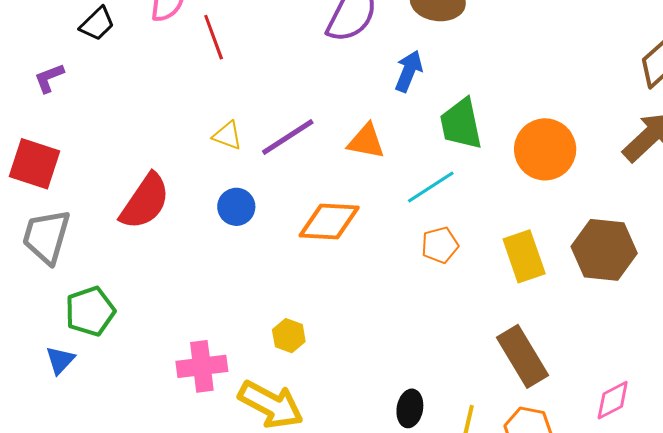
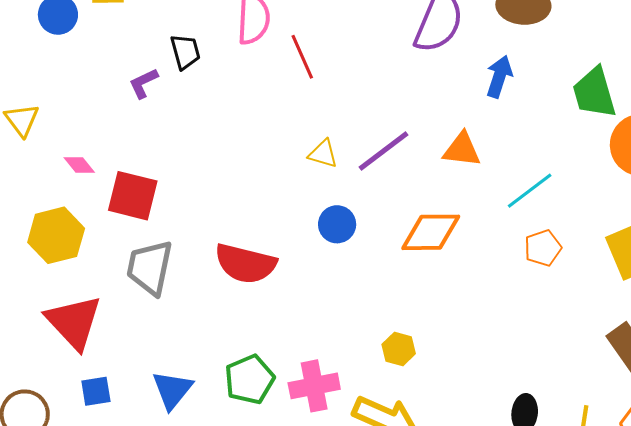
black trapezoid: (97, 24) -> (185, 52), turned -57
purple L-shape: (49, 78) -> (143, 83), moved
green trapezoid: (461, 124) -> (594, 93), moved
red semicircle: (145, 201) -> (245, 264), moved, turned 74
green pentagon: (90, 311) -> (250, 379), moved
blue triangle: (60, 360) -> (172, 390), size x1.4

